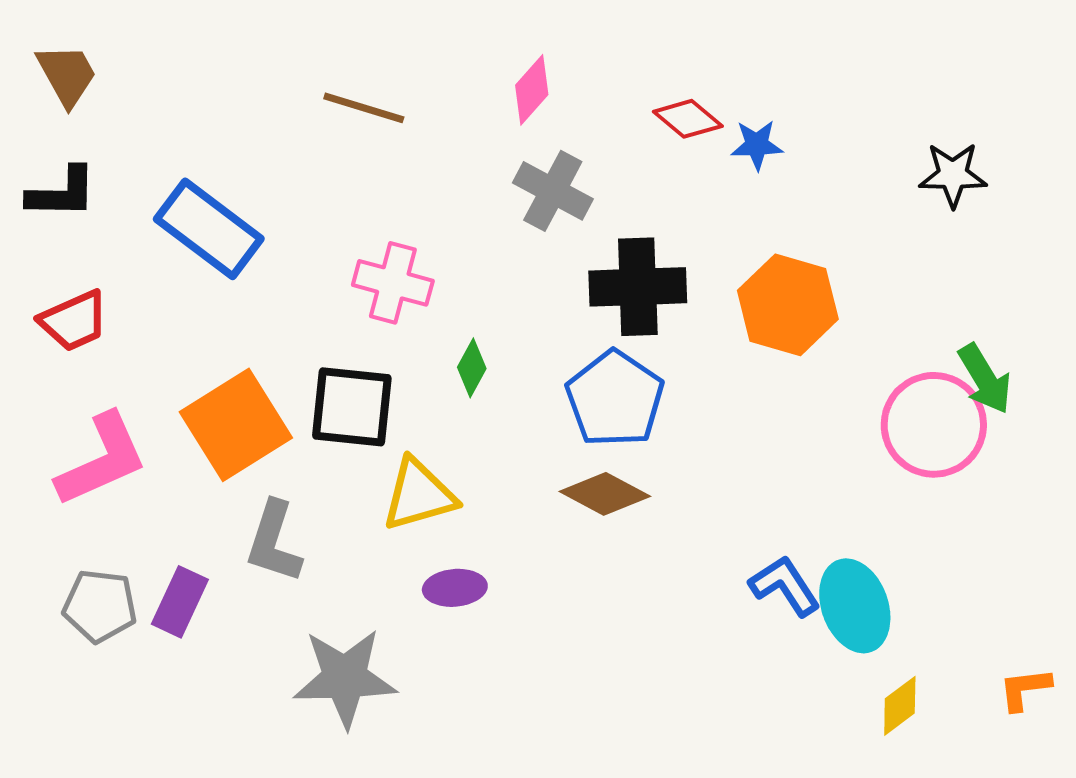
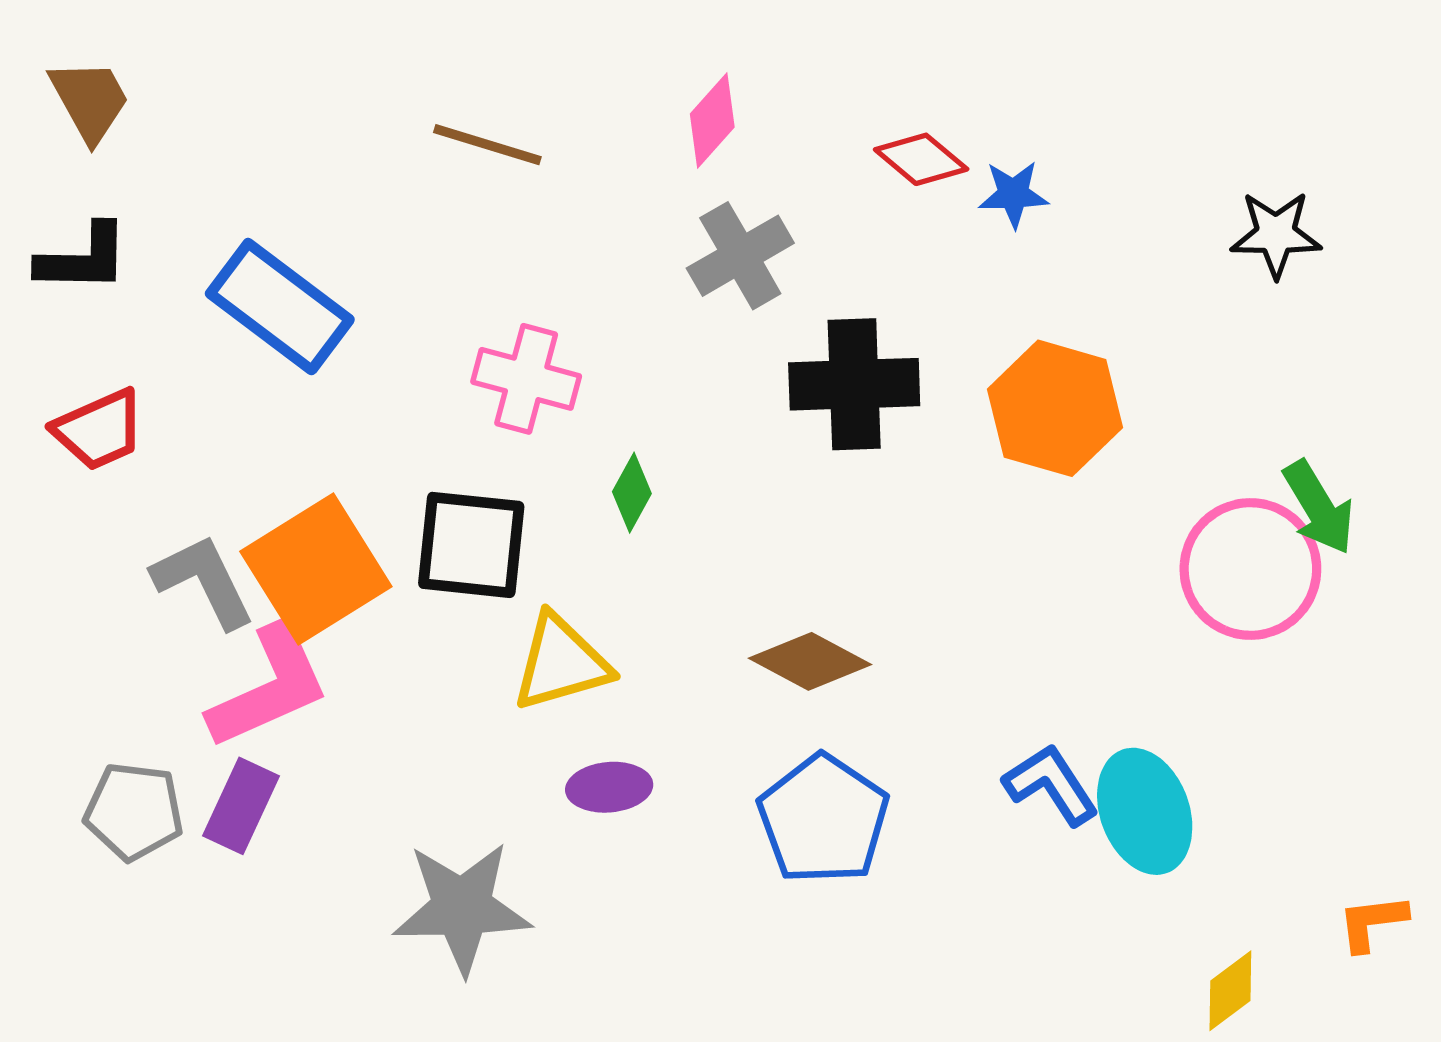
gray cross: (553, 191) -> (740, 256), turned 32
blue pentagon: (615, 399) -> (823, 819), moved
pink L-shape: (102, 460) -> (269, 687), moved
gray L-shape: (274, 542) -> (203, 581), moved, turned 136
yellow diamond: (900, 706) -> (1230, 991), moved

